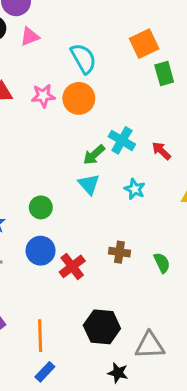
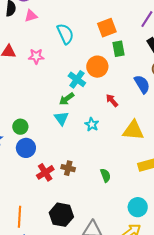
orange circle: (79, 98) -> (97, 67), moved
cyan cross: (122, 140) -> (77, 79), moved
green circle: (41, 207) -> (20, 127), moved
blue circle: (41, 251) -> (26, 148), moved
brown cross: (119, 252) -> (68, 168), moved

